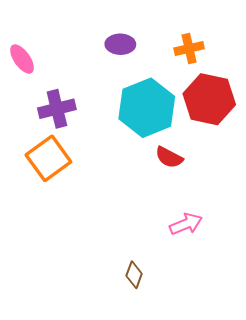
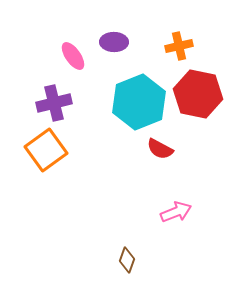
pink ellipse: (22, 59) -> (73, 56), moved

